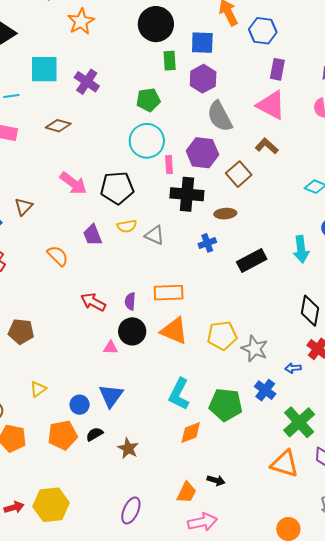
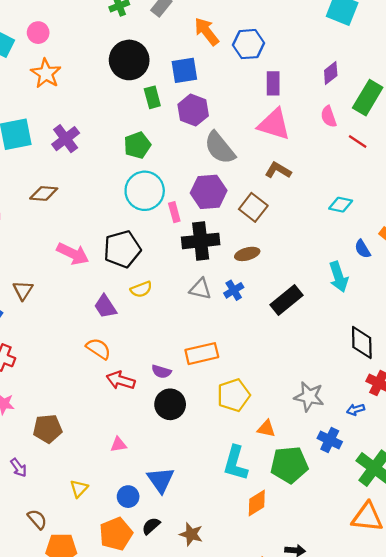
purple cross: (87, 82) -> (66, 139), turned 30
gray triangle: (155, 235) -> (200, 289), moved
orange semicircle: (58, 256) -> (98, 349), moved
purple semicircle: (130, 301) -> (161, 372), turned -66
orange triangle: (174, 331) -> (266, 429), moved, size x0.6
yellow pentagon: (222, 336) -> (234, 395), moved
pink triangle: (111, 348) -> (119, 445), moved

